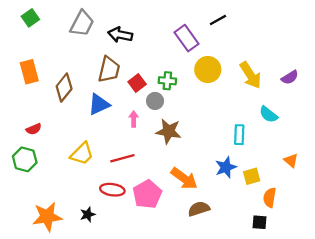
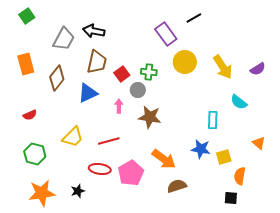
gray trapezoid: (82, 23) -> (64, 39), moved
black arrow: (120, 35) -> (94, 31), moved
green hexagon: (25, 159) -> (35, 154), moved
blue star: (226, 167) -> (201, 149), turned 30

